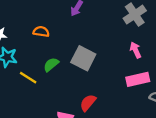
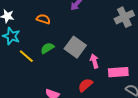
pink arrow: (136, 50) -> (94, 61), moved
red semicircle: (88, 103) -> (85, 85), moved

